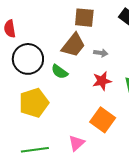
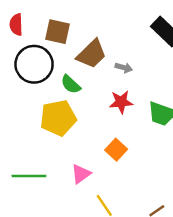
brown square: (84, 18) -> (58, 32), moved
yellow pentagon: (34, 103) -> (58, 118), moved
orange square: (103, 120) -> (116, 150), size x0.7

